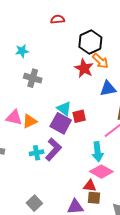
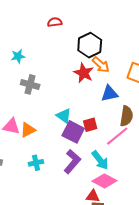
red square: (79, 116) -> (90, 125), moved
purple square: (61, 123) -> (73, 132), moved
purple L-shape: (53, 149) -> (72, 162), moved
cyan arrow: (98, 152) -> (100, 160), turned -30

